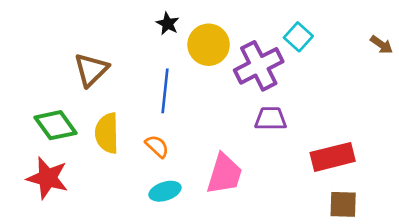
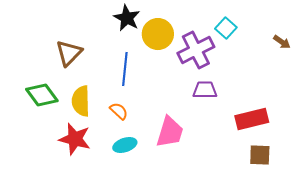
black star: (168, 24) -> (127, 18), size x1.5
brown arrow: (381, 45) -> (282, 42), moved
red star: (48, 178) -> (75, 139), moved

